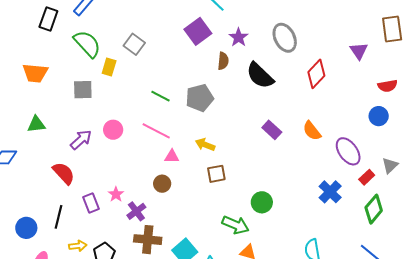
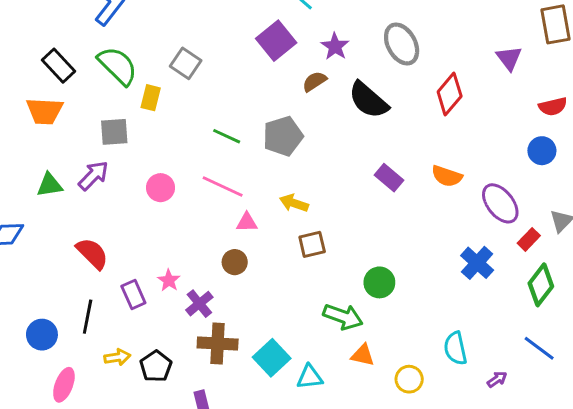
black rectangle: (48, 19) -> (58, 66), moved, turned -60
brown semicircle: (223, 61) -> (315, 81), turned -126
orange semicircle: (312, 131) -> (447, 176), turned -30
purple arrow: (81, 140) -> (93, 176), moved

